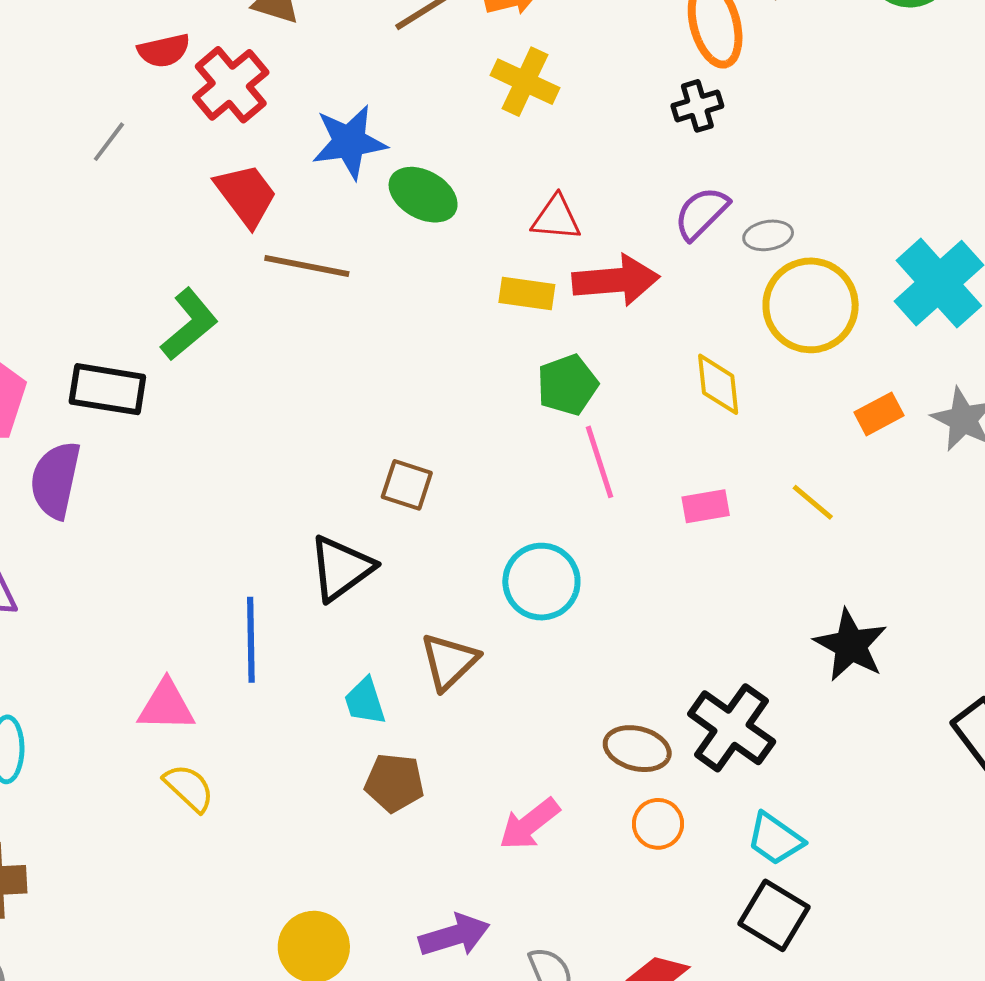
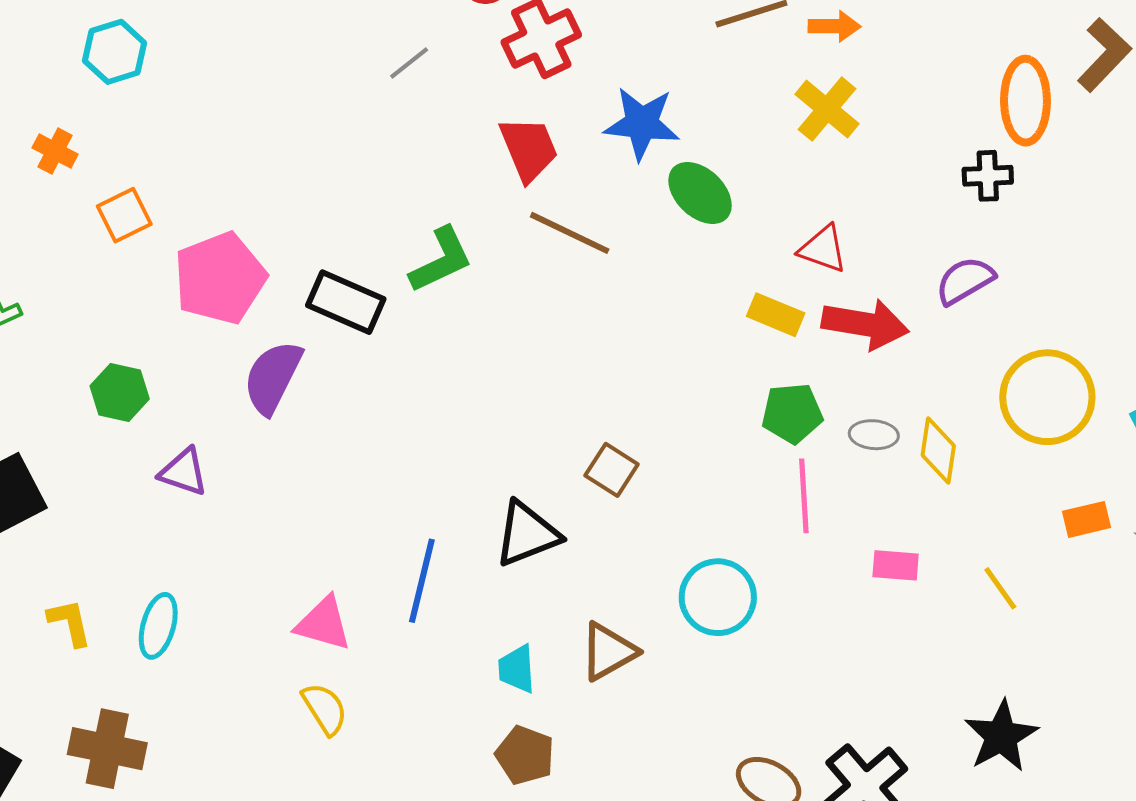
gray ellipse: (768, 235) -> (874, 435), moved

